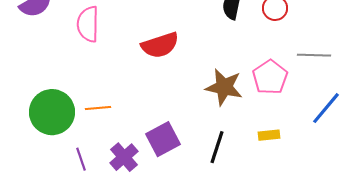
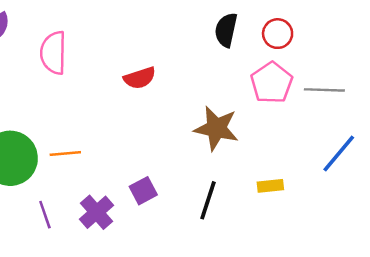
red semicircle: (160, 45) -> (140, 78), size x0.7
pink pentagon: (270, 77) -> (272, 83), moved
purple square: (163, 139) -> (143, 191), size x0.7

